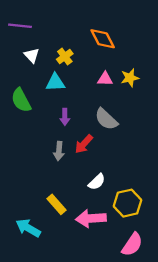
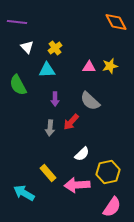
orange diamond: (103, 39) -> (116, 22), moved

